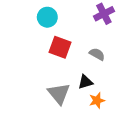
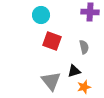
purple cross: (104, 14) -> (90, 12), turned 30
gray semicircle: (97, 54) -> (84, 47), turned 48

